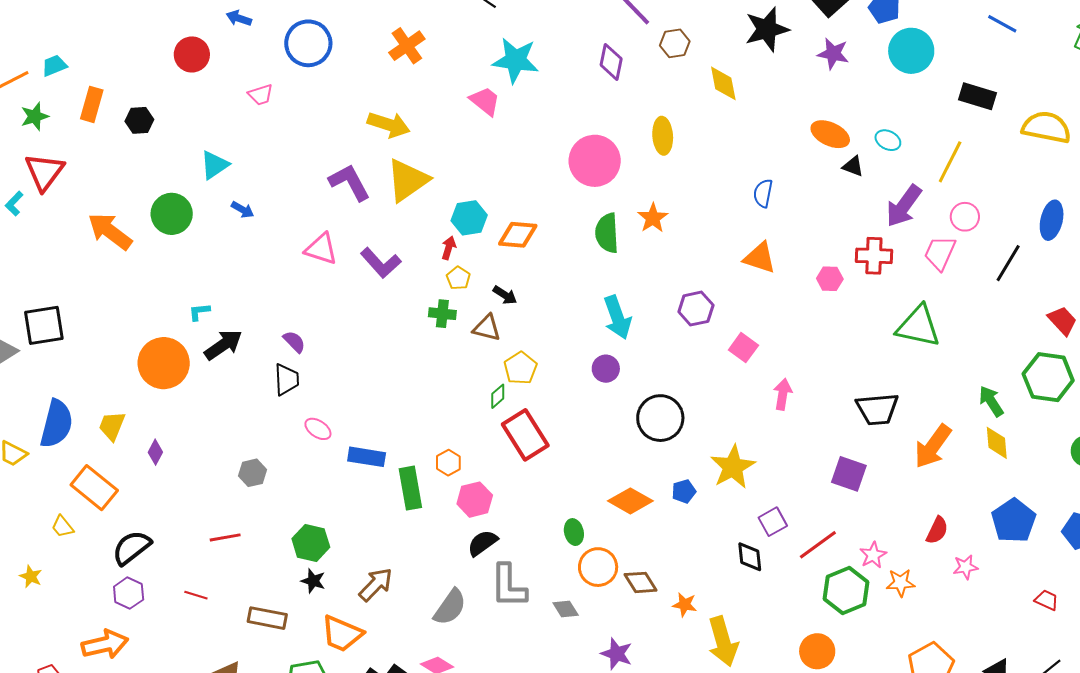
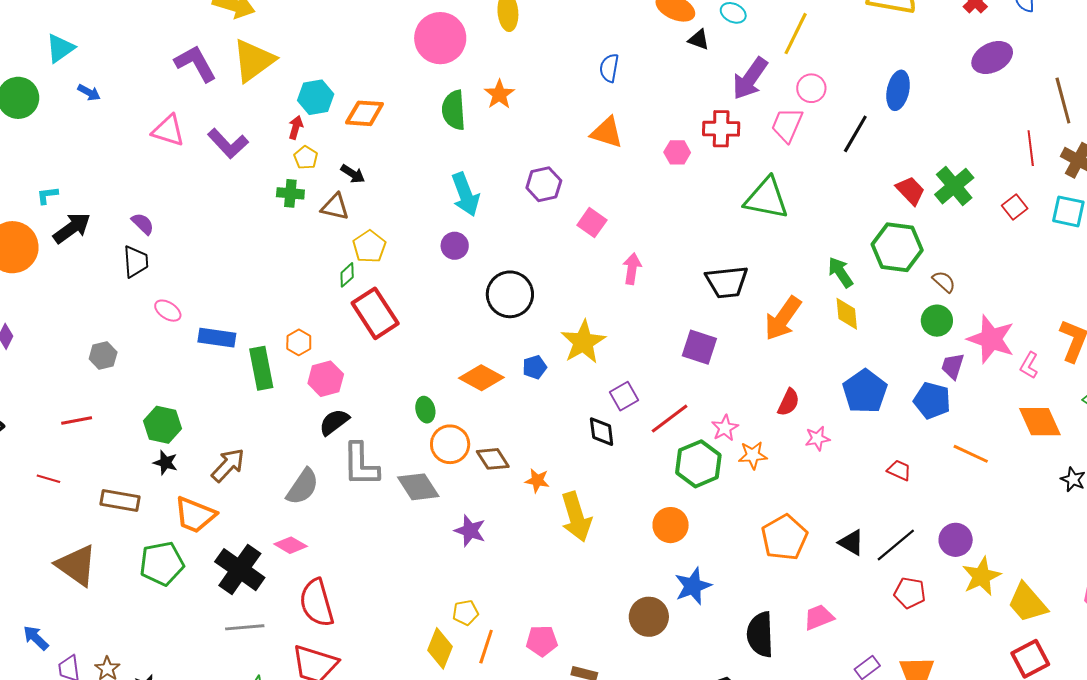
gray diamond: (566, 609) -> (418, 487), size x1.6

